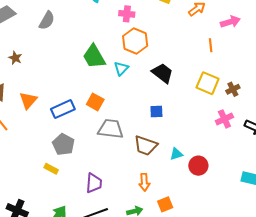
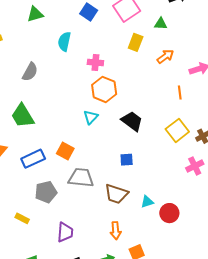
gray semicircle: (47, 21) -> (30, 72), moved
green trapezoid: (94, 57) -> (23, 116), moved
yellow square: (208, 83) -> (177, 130), turned 30
gray pentagon: (63, 144) -> (46, 192), moved, turned 30

